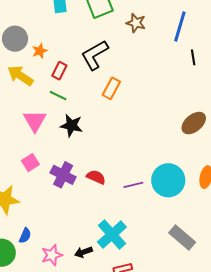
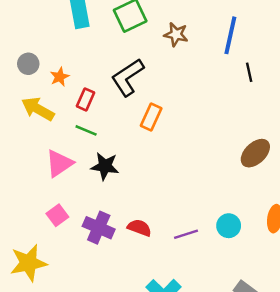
gray circle: (15, 39) -> (28, 64), size x0.7
pink triangle: (35, 121) -> (59, 163), turned 30
cyan circle: (168, 180) -> (229, 226), size x0.6

